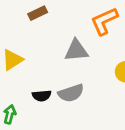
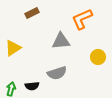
black semicircle: (42, 96) -> (32, 86), moved

